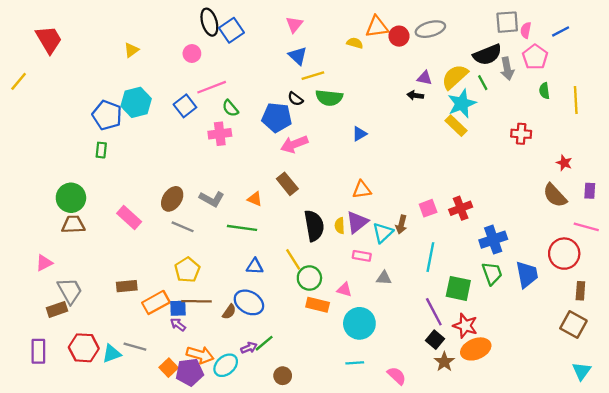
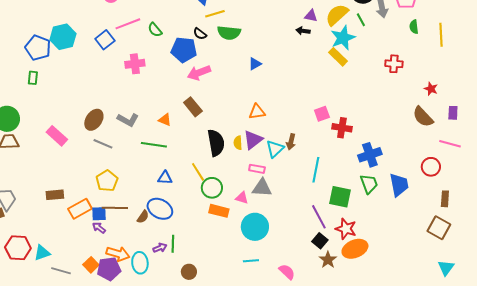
green semicircle: (230, 108) -> (155, 30), moved
pink square: (428, 208) -> (322, 114), moved
red cross: (461, 208) -> (342, 128), turned 30
red circle: (564, 254) -> (431, 167), size x0.7
gray triangle: (384, 278) -> (262, 188), moved, size x1.5
green line: (264, 343) -> (173, 244), turned -48
gray line: (135, 347) -> (61, 271), moved
cyan ellipse: (226, 365) -> (140, 263), turned -55

